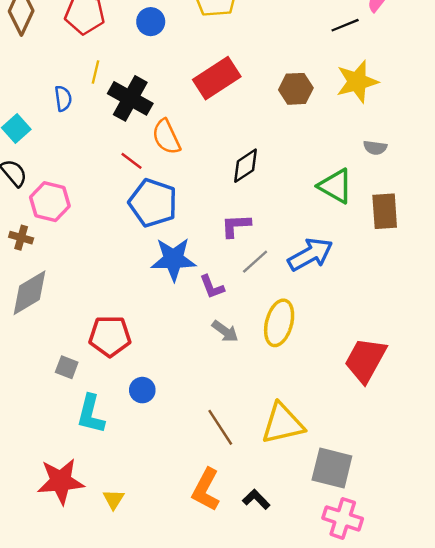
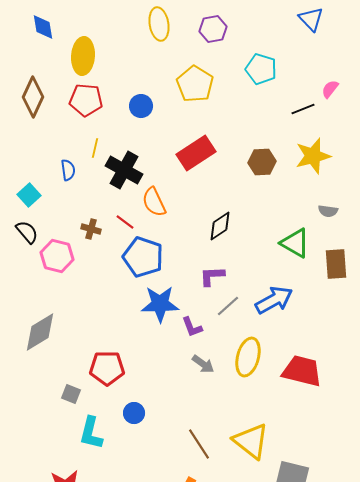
brown cross: (21, 238) -> (91, 229), moved
red trapezoid: (365, 360) -> (302, 371), moved, turned 75
yellow triangle: (283, 424) -> (251, 441), turned 51

